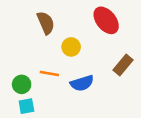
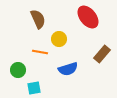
orange line: (49, 73) -> (40, 52), moved
cyan square: (26, 106) -> (34, 88), moved

